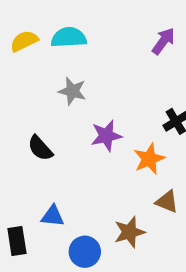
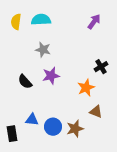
yellow semicircle: (24, 41) -> (16, 22), turned -56
purple star: (106, 136) -> (51, 76), moved
blue circle: (85, 252) -> (53, 127), moved

